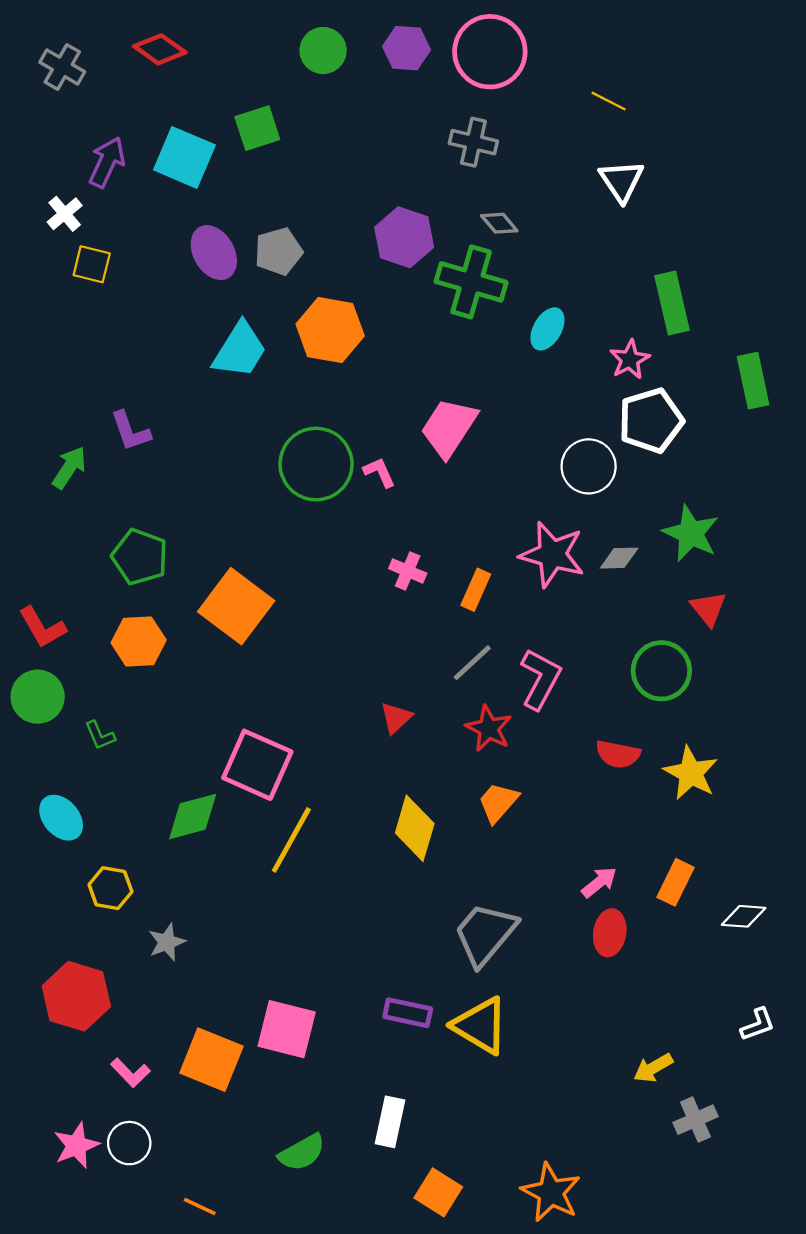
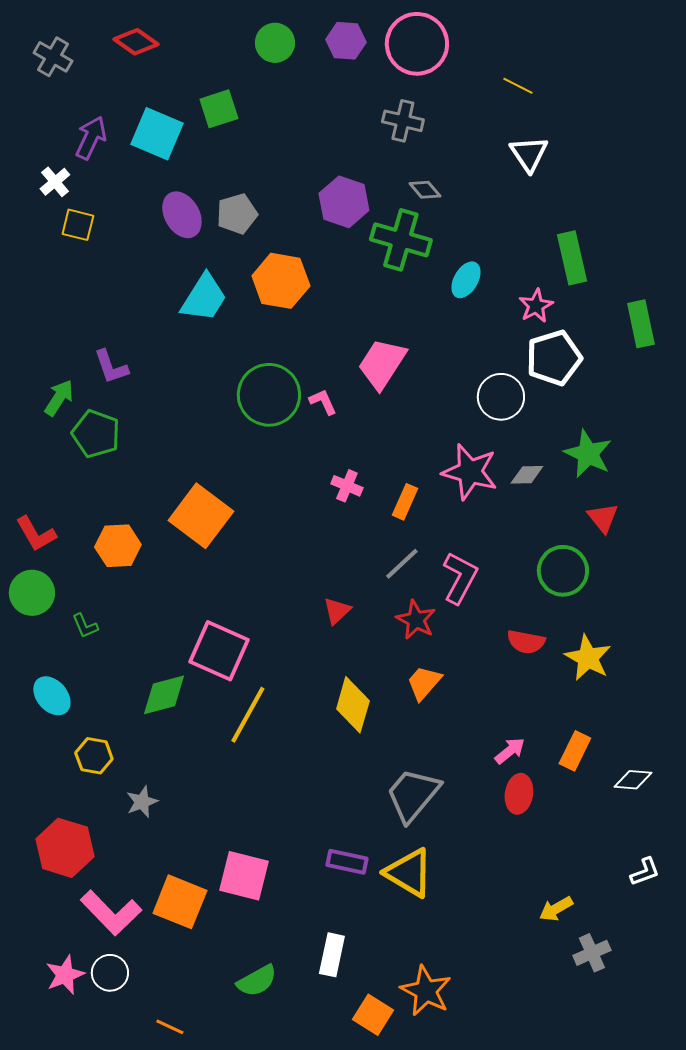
green pentagon: (140, 557) -> (96, 434), moved
pink L-shape: (130, 1073) -> (111, 913), size x1.8
orange star: (551, 1192) -> (426, 991), moved

